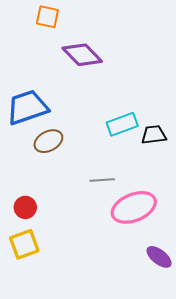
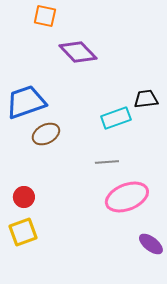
black trapezoid: (154, 135) -> (146, 99), moved
gray line: (102, 180) -> (107, 162), moved

